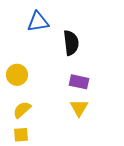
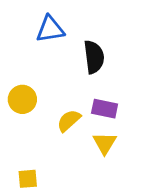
yellow semicircle: (22, 110) -> (69, 121), moved

